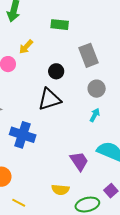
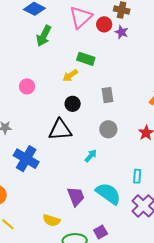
yellow arrow: (26, 47) -> (70, 75), moved
gray rectangle: (88, 55) -> (108, 95), size x0.7
cyan arrow: (95, 115) -> (91, 156), moved

